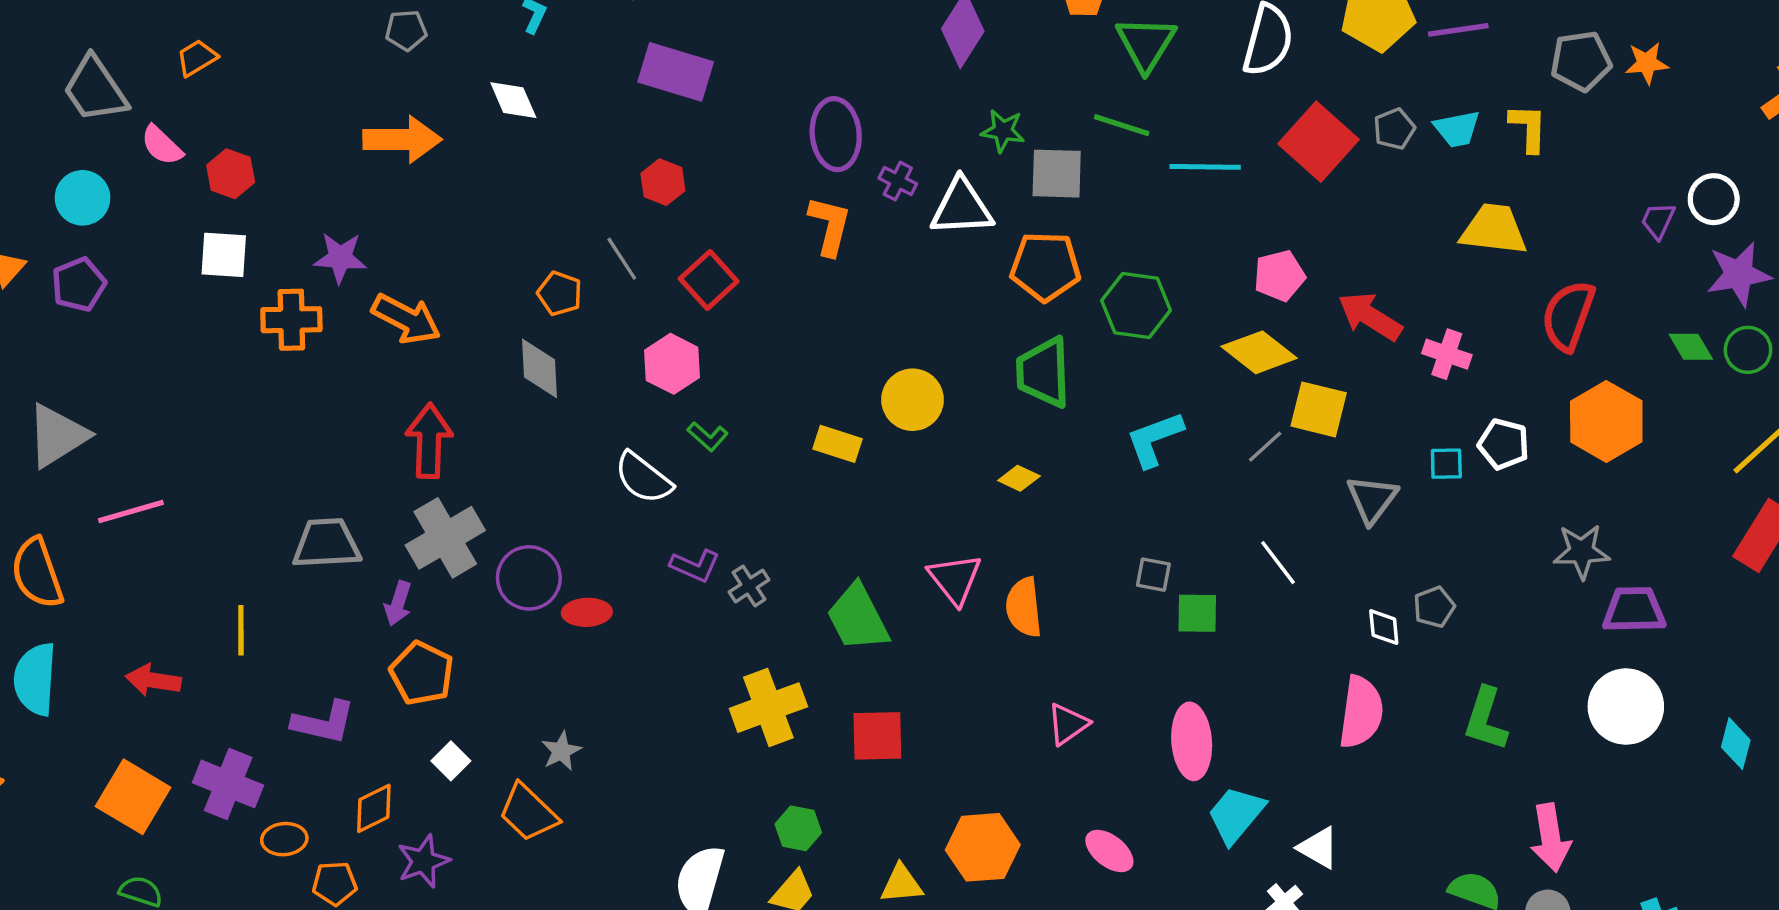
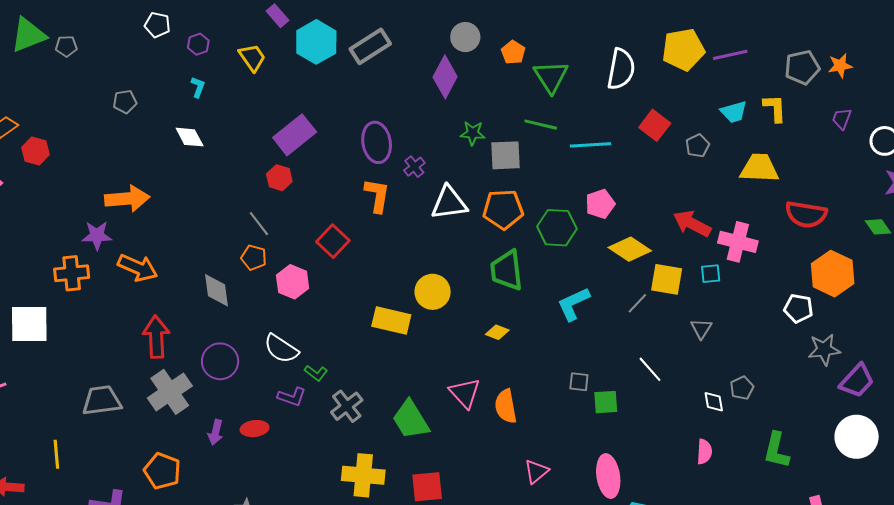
purple rectangle: (676, 72) -> (295, 135), moved, turned -51
gray pentagon: (1394, 129) -> (698, 146), moved
orange arrow: (402, 139) -> (127, 199), moved
red square: (1319, 142) -> (655, 125), size x0.7
red hexagon: (231, 174) -> (35, 151), moved
purple cross: (898, 181) -> (414, 167), turned 30
white triangle: (962, 207) -> (449, 203), moved
purple trapezoid: (1658, 221) -> (842, 119), moved
white square: (224, 255) -> (29, 324), moved, size x1.4
pink pentagon: (1279, 276) -> (600, 204), moved
red square: (709, 280) -> (333, 241), moved
orange pentagon: (560, 294) -> (254, 258), moved
red semicircle: (1568, 316) -> (806, 214), turned -96
pink cross: (1447, 354) -> (738, 242), size x1.4
green L-shape: (708, 436) -> (316, 373), moved
yellow rectangle: (838, 444) -> (391, 321), size x1.4
white pentagon: (1504, 444) -> (798, 308), moved
cyan square: (1446, 464) -> (711, 274), moved
gray triangle: (1372, 499) -> (701, 329), size x0.7
purple L-shape: (695, 566) -> (292, 397), moved
purple circle: (529, 578) -> (220, 361), moved
gray cross: (749, 586) -> (347, 406), size x1.4
purple arrow: (398, 603) -> (216, 432), moved
purple trapezoid: (1634, 610) -> (857, 381), turned 138
yellow cross: (768, 708) -> (363, 475), turned 30
pink semicircle: (1361, 712) -> (704, 452), size x0.6

